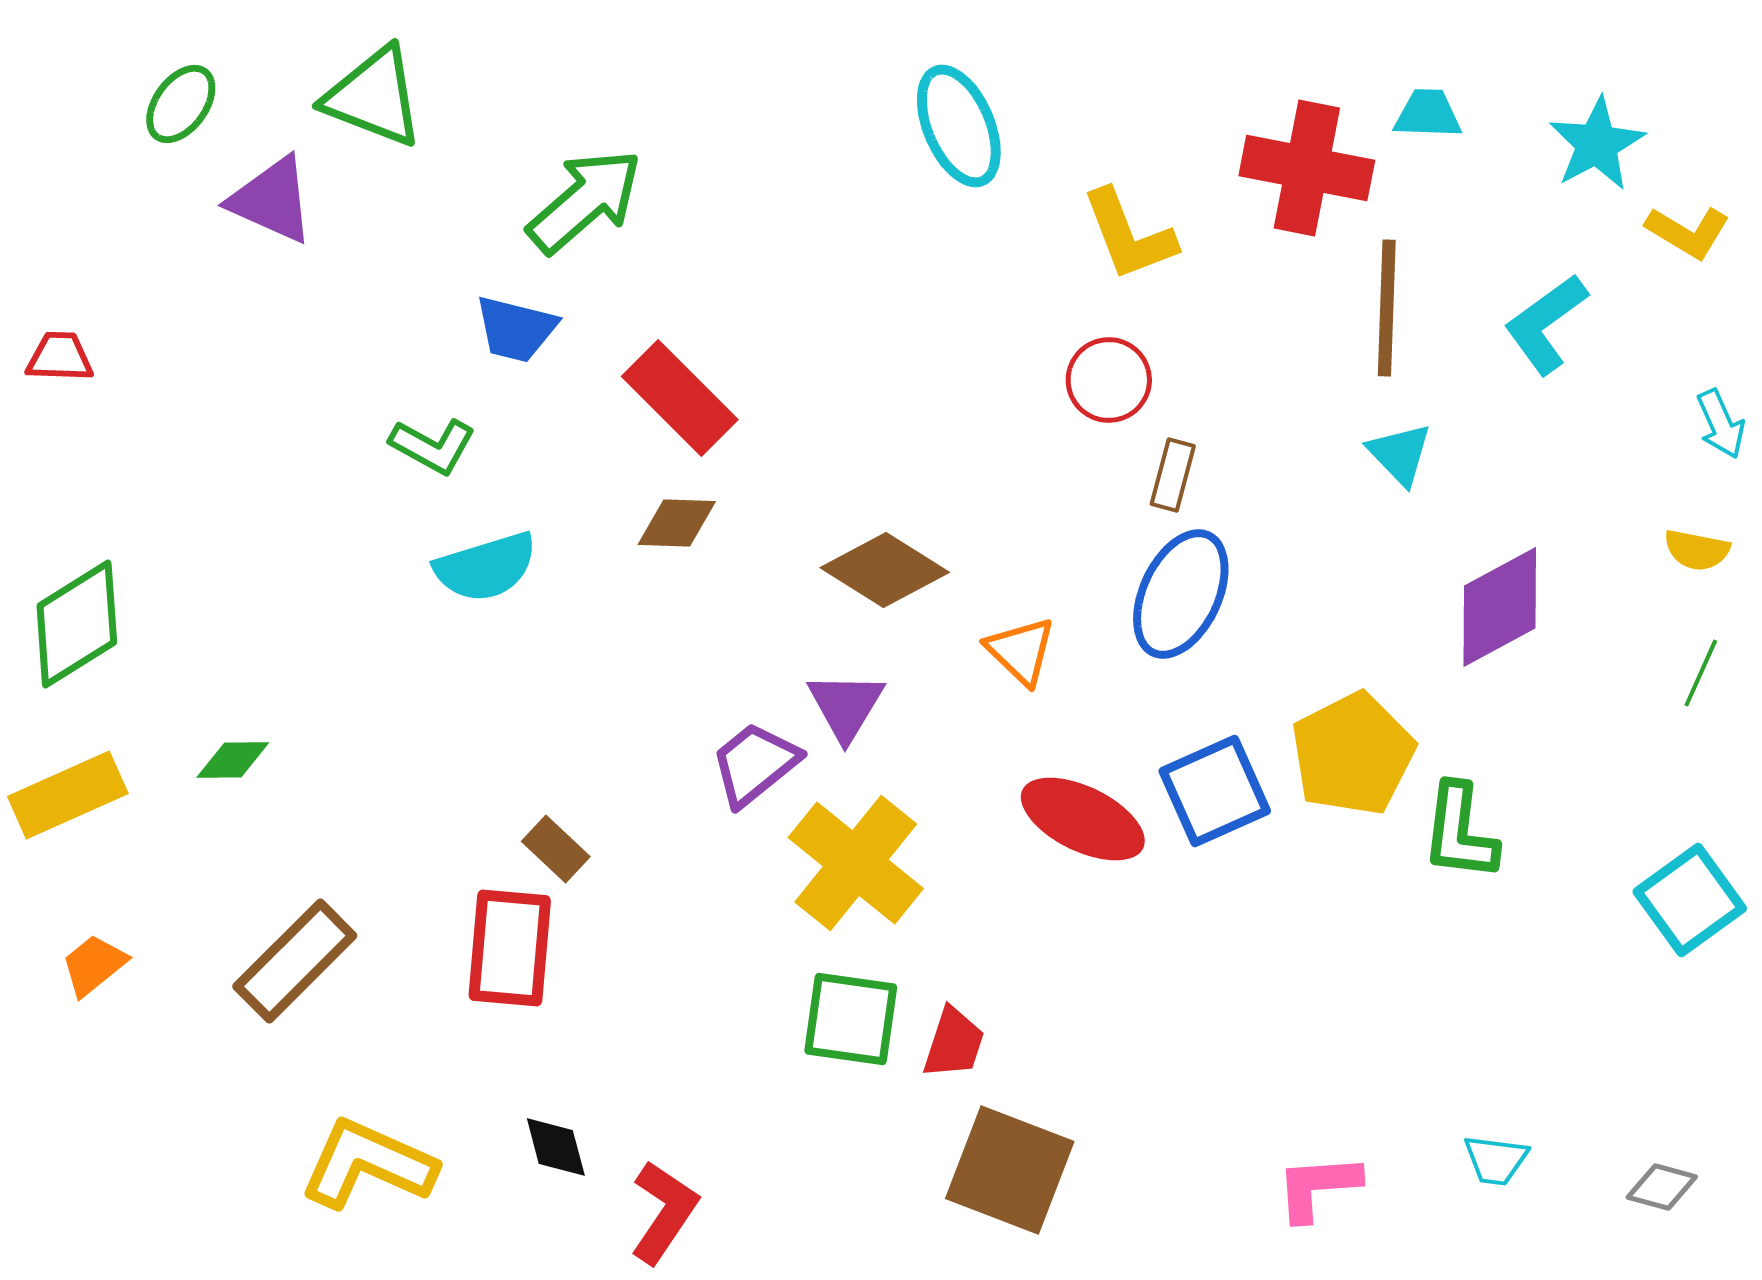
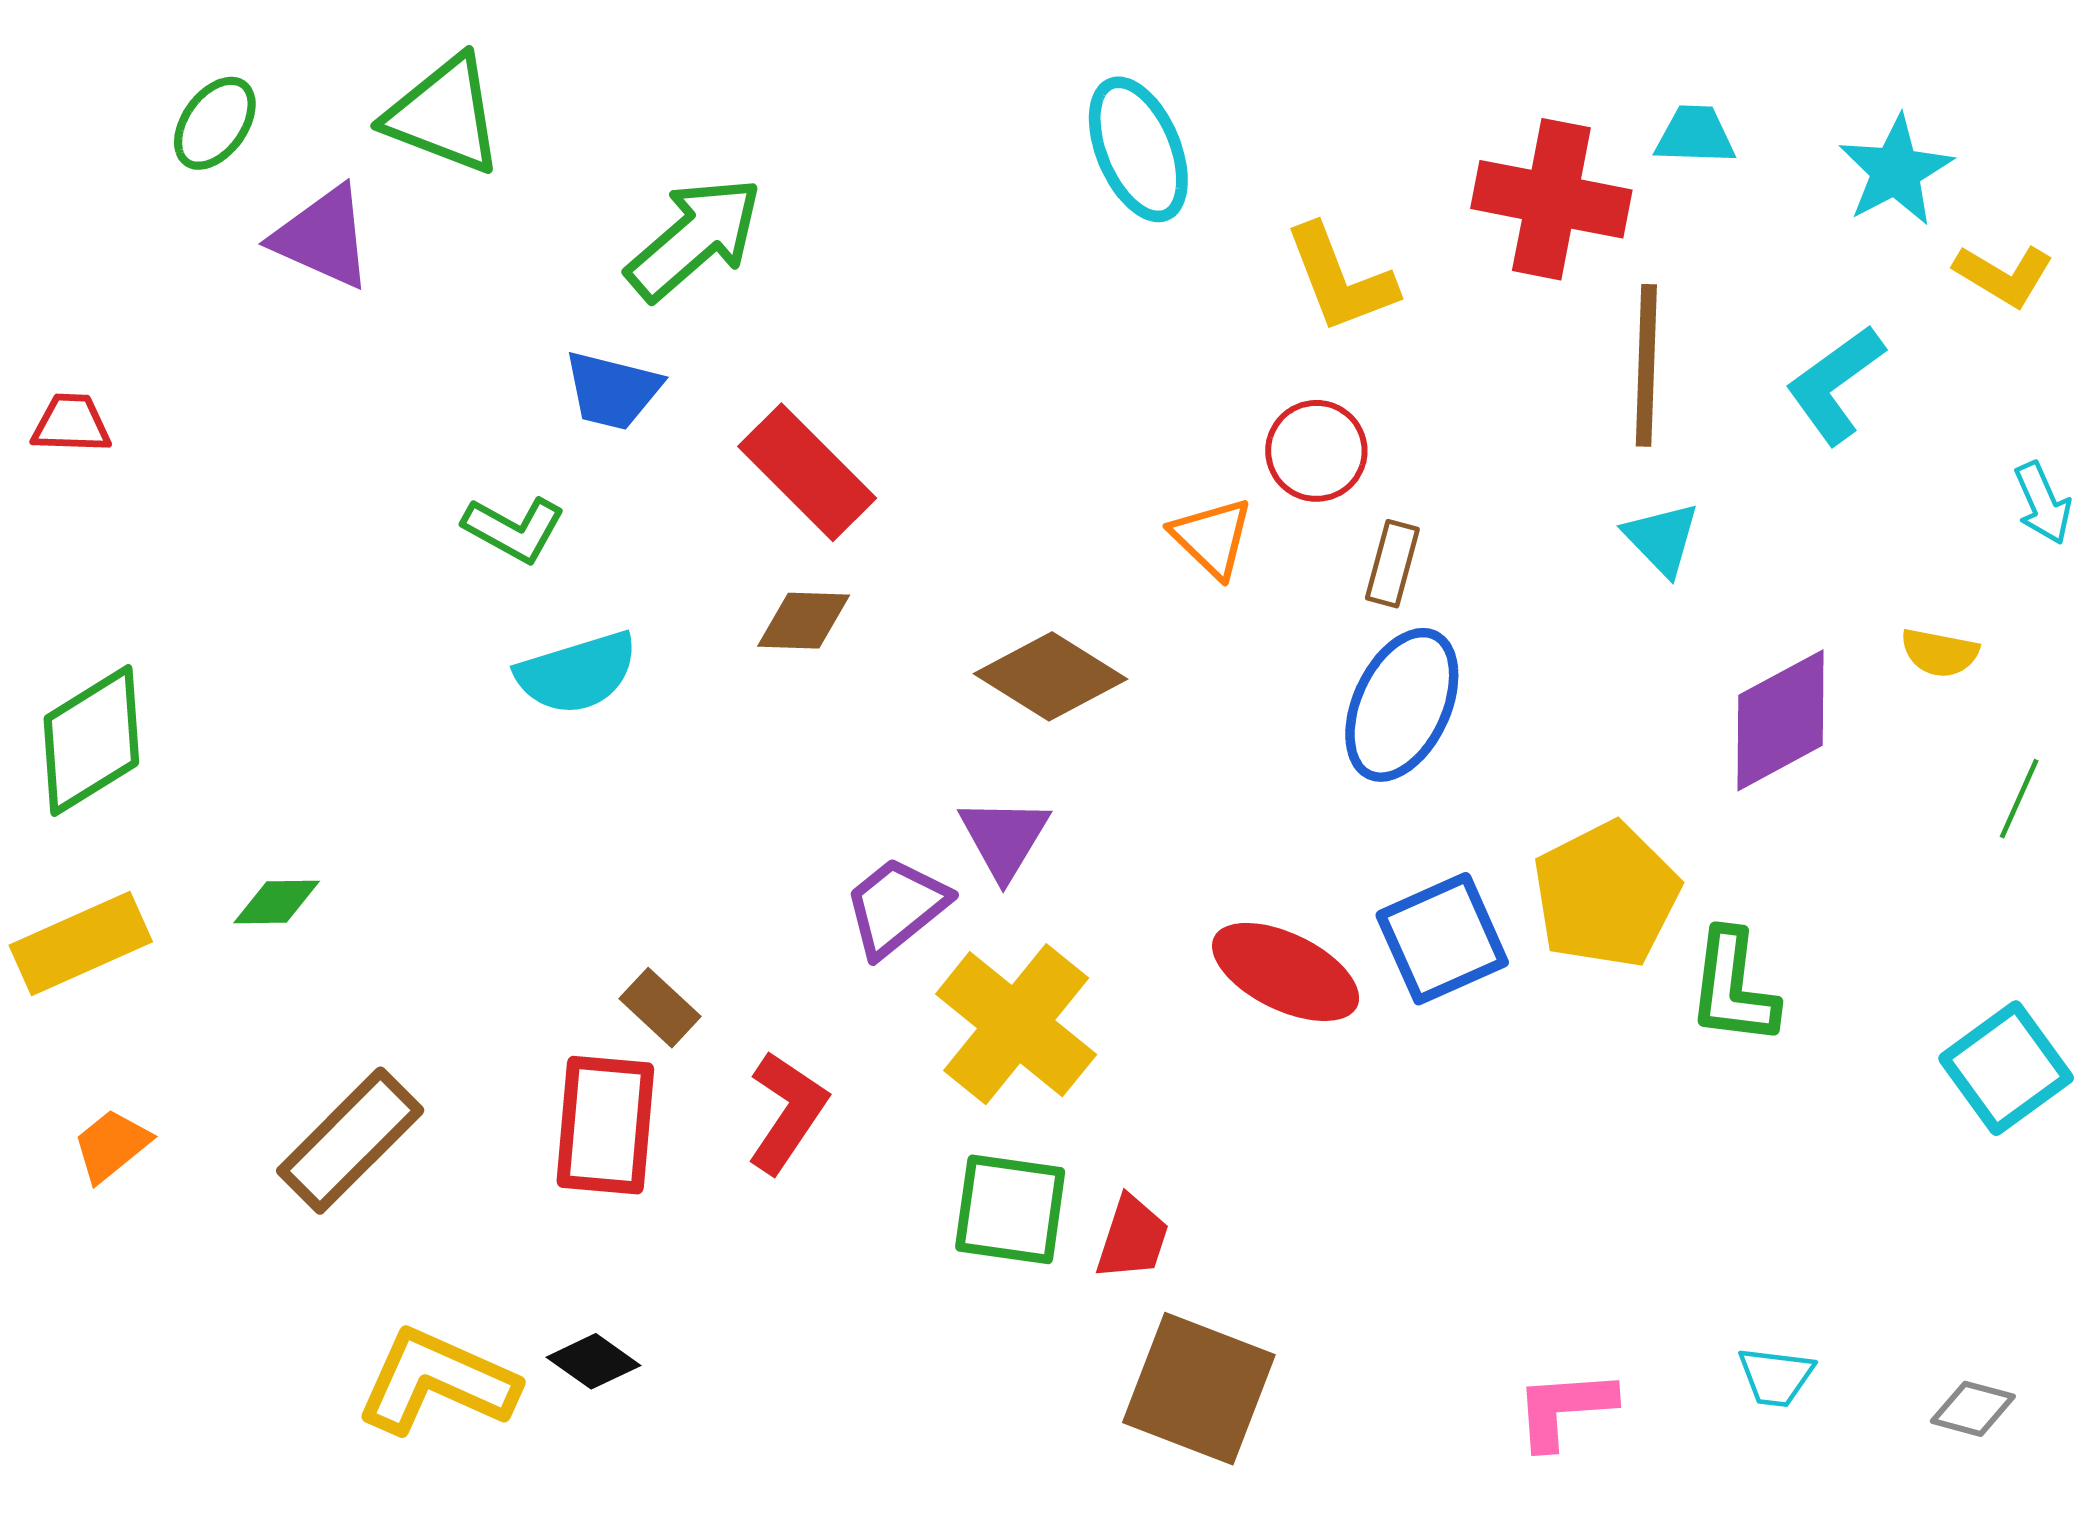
yellow semicircle: (1697, 550) -> (1940, 653), moved
orange triangle: (1021, 651) -> (1212, 538), moved
black diamond: (556, 1147) -> (594, 1361), moved, turned -40
red L-shape: (664, 1212) -> (787, 1112), moved

